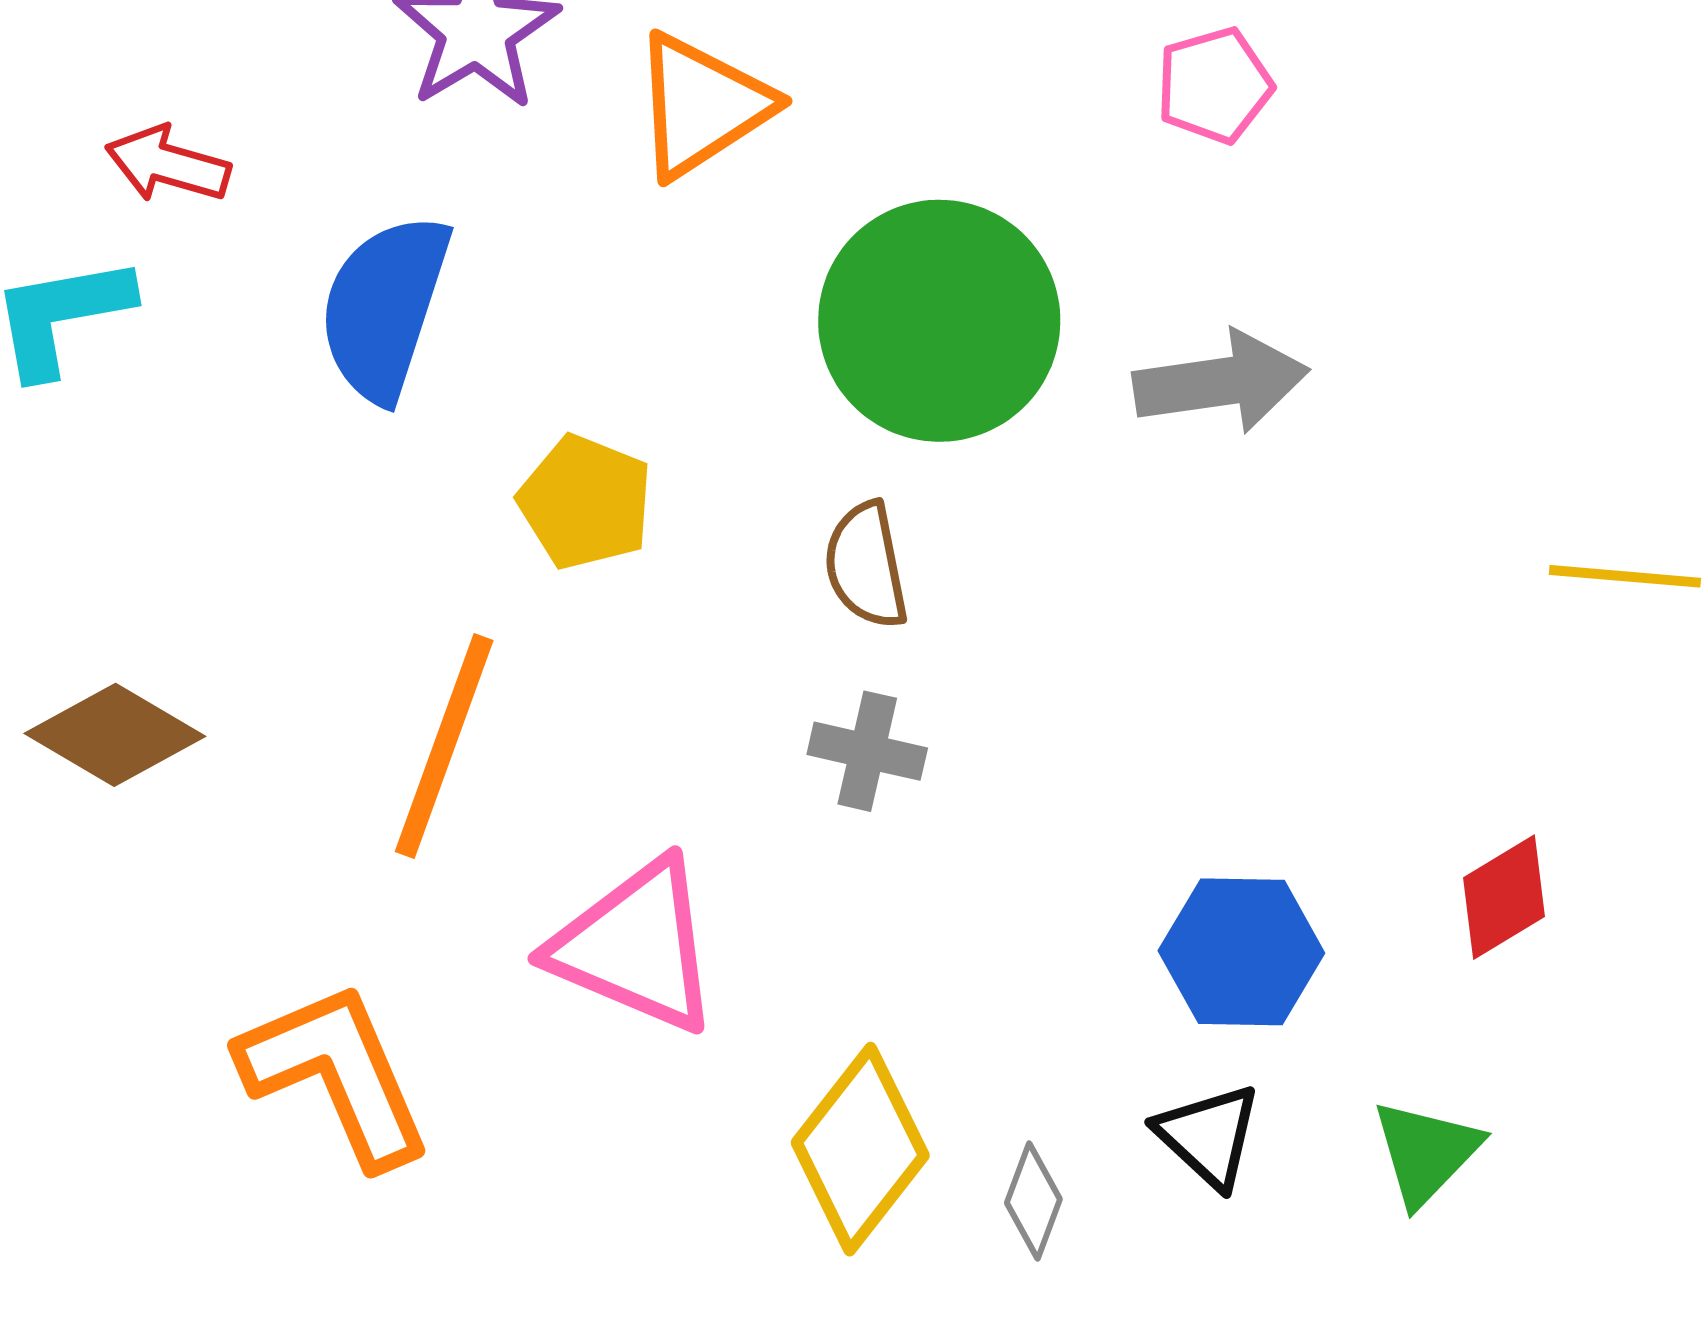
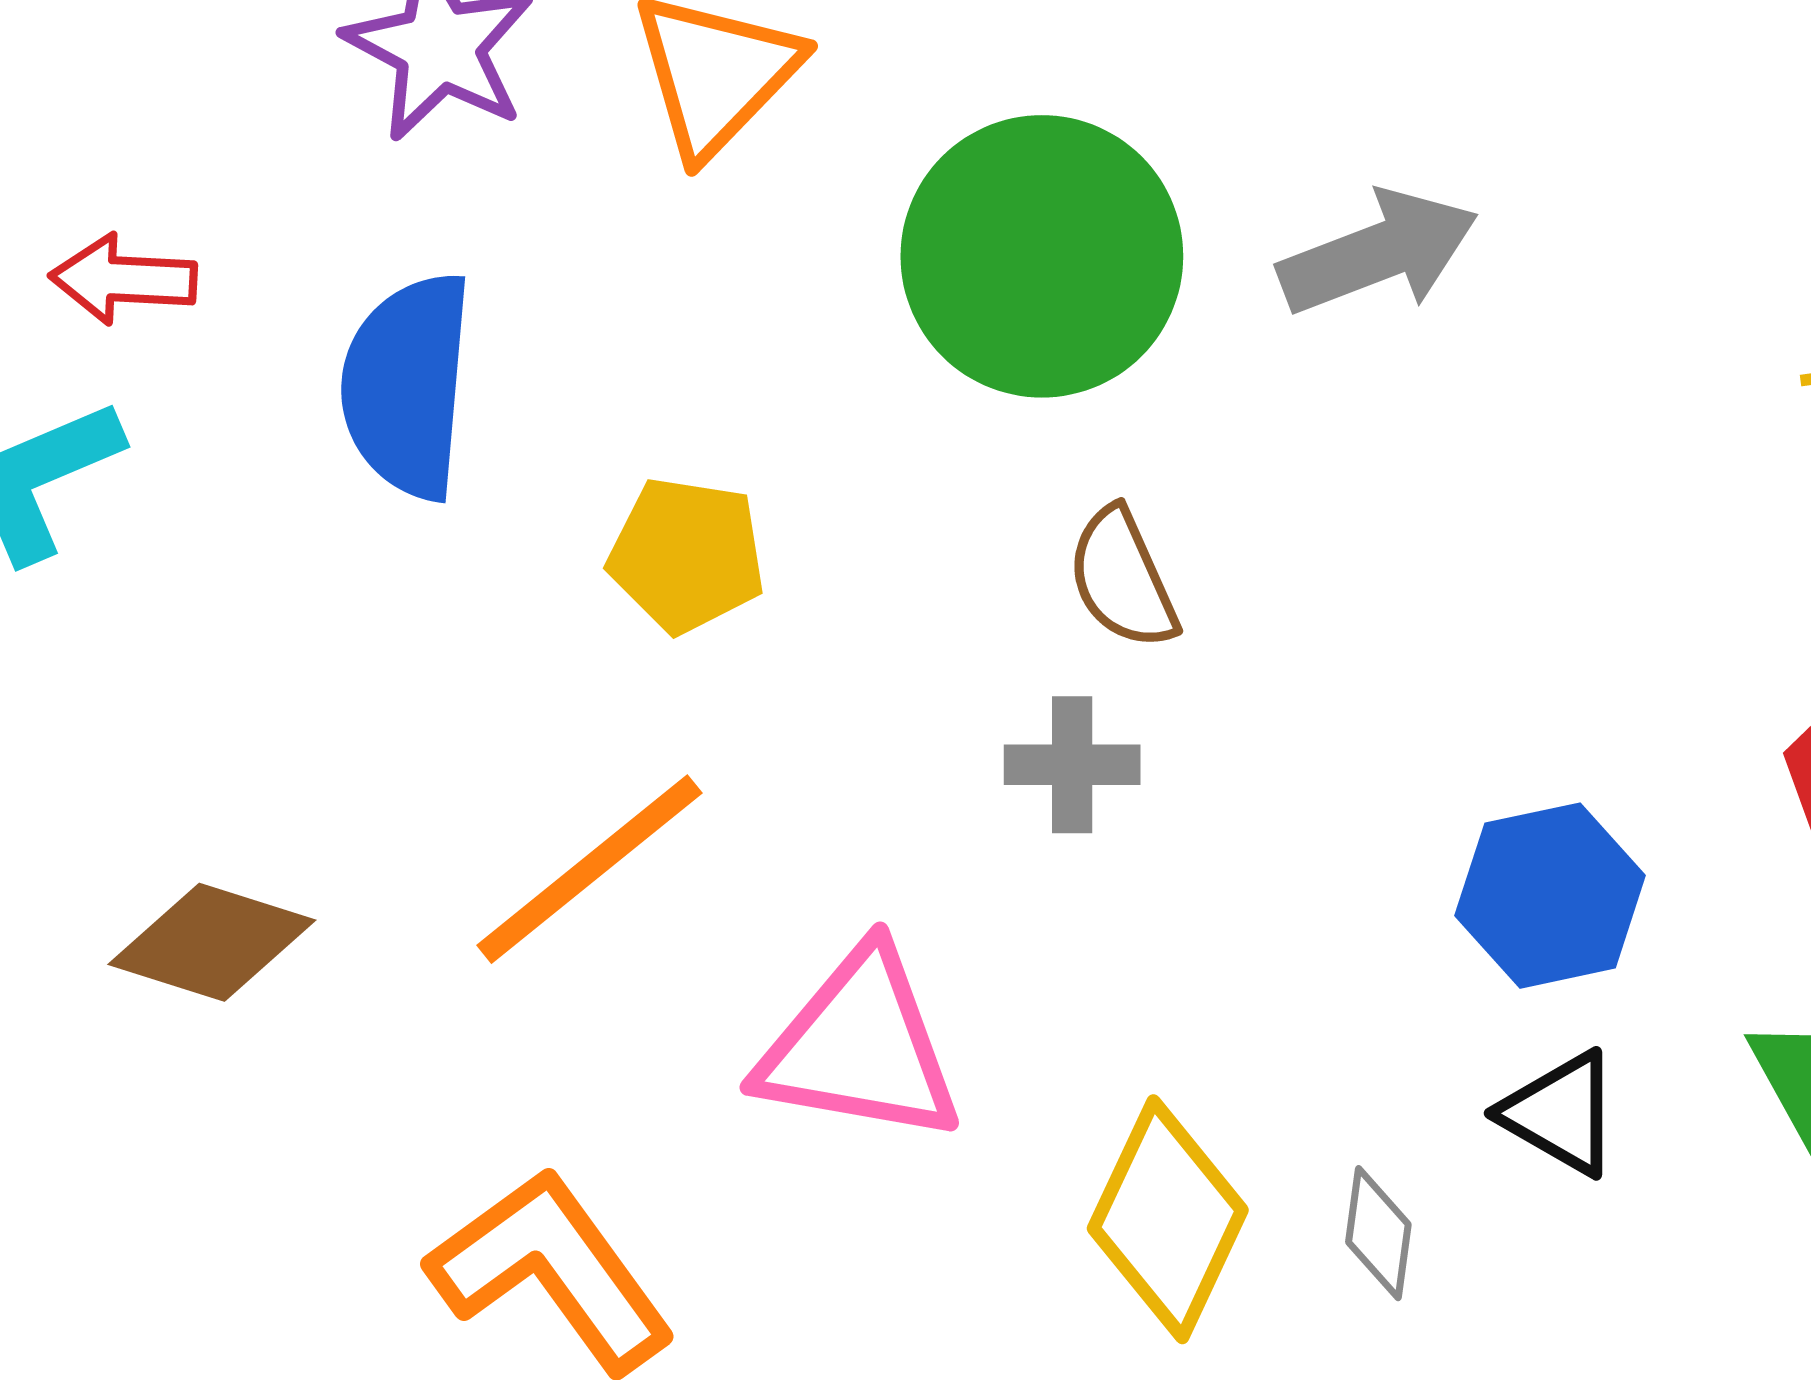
brown semicircle: (866, 565) -> (1123, 579), moved
orange line: (444, 746) -> (589, 869), turned 44

